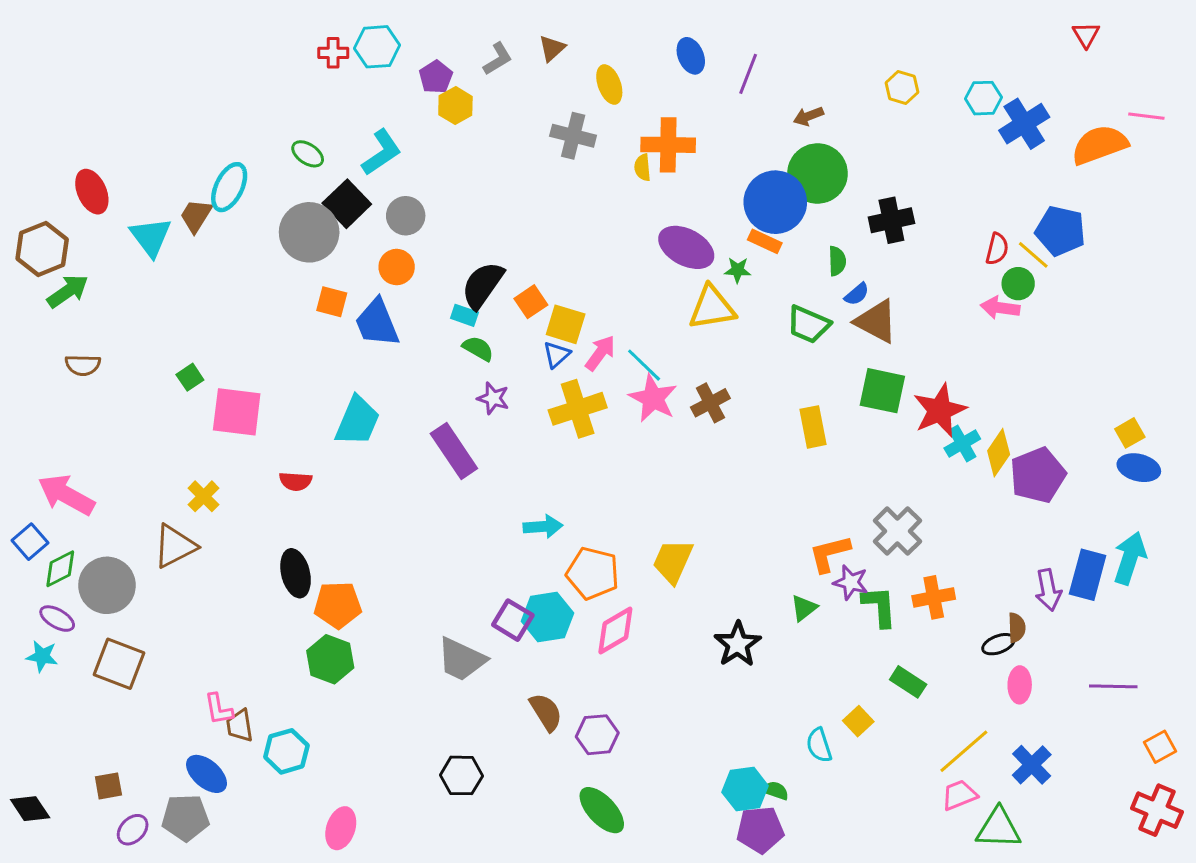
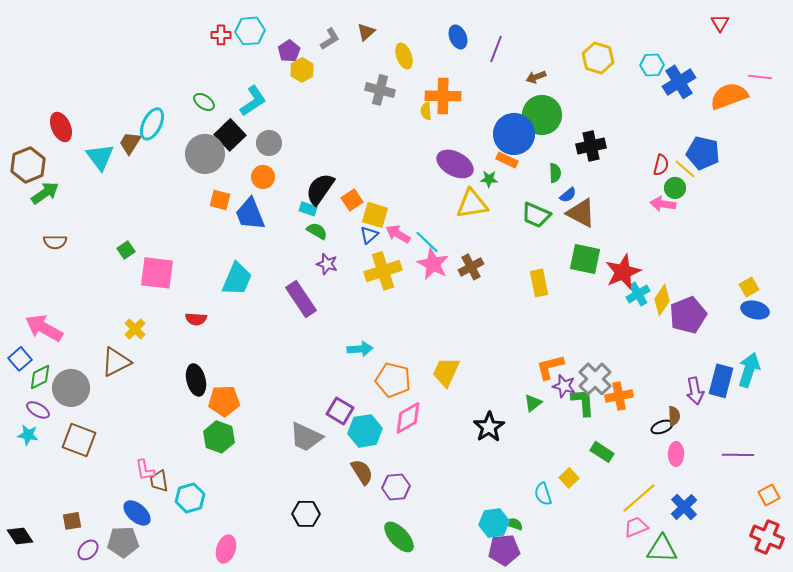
yellow hexagon: (902, 87) -> (598, 58), size x1.4
pink arrow: (600, 353) -> (398, 234), turned -95
gray cross: (897, 531) -> (595, 379), moved
cyan hexagon: (547, 617) -> (365, 431), moved

